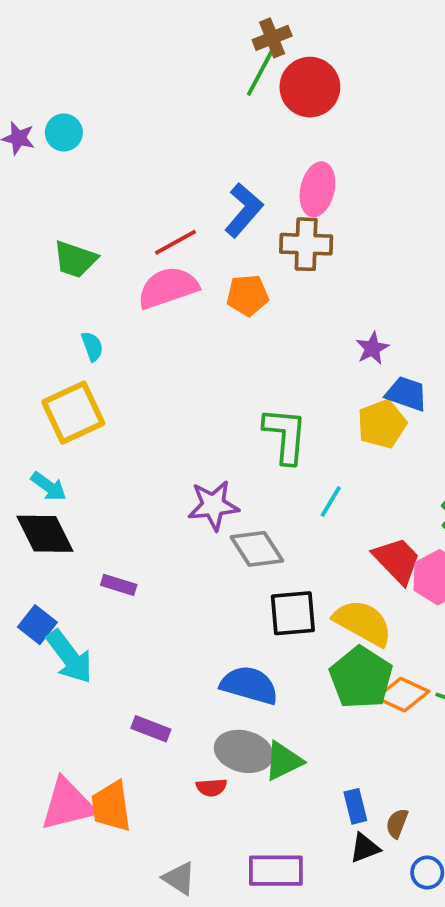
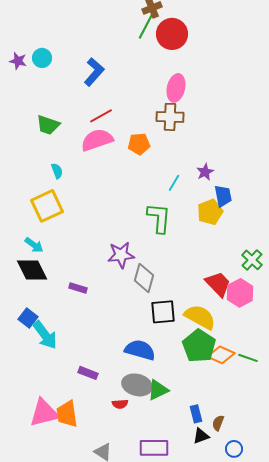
blue L-shape: (244, 210) -> (94, 72), moved
blue trapezoid: (406, 394) -> (223, 196), turned 60
cyan line: (331, 502) -> (174, 183), moved
gray diamond: (257, 549) -> (144, 278), turned 48
purple rectangle: (119, 585) -> (78, 288), moved

